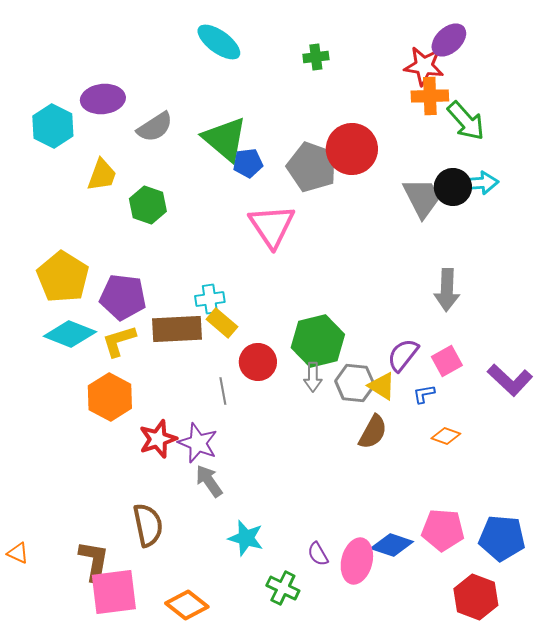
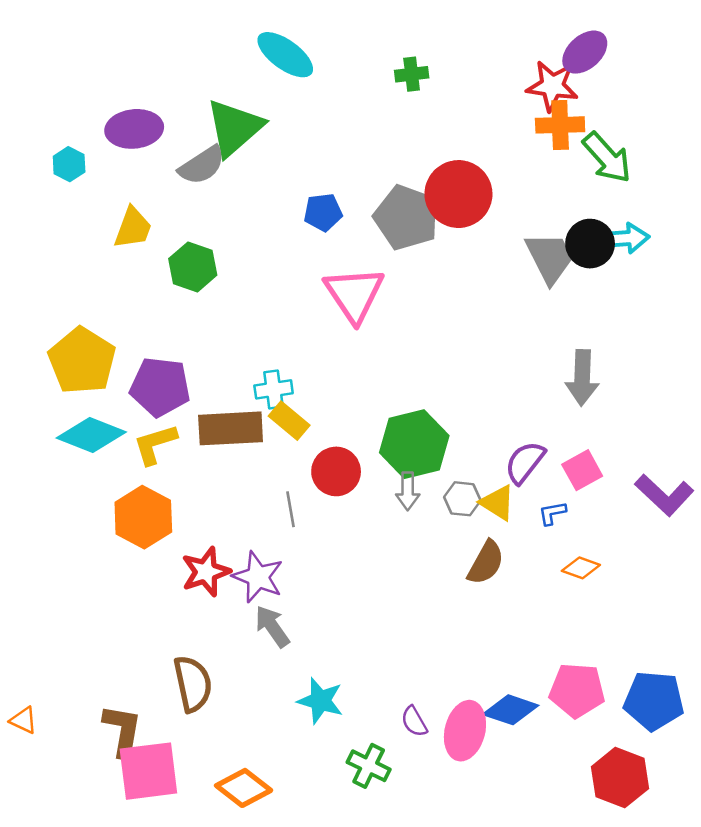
cyan hexagon: (53, 126) -> (69, 164), size x0.6
green triangle: (225, 139) -> (234, 128), moved, turned 39
gray hexagon: (355, 383) -> (462, 499), size x0.7

